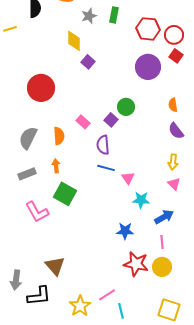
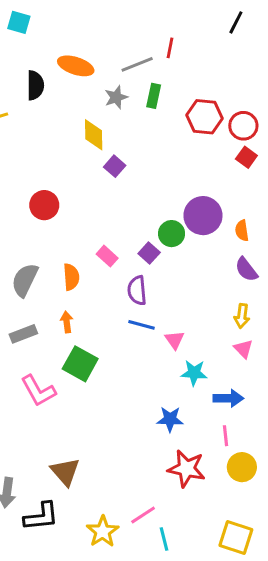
purple circle: (148, 67) -> (203, 216), moved
red circle: (41, 88) -> (44, 205), size x0.7
blue arrow: (164, 217) -> (228, 398), turned 30
yellow circle: (162, 267) -> (242, 467), moved

